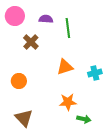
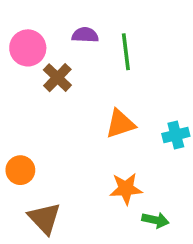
pink circle: (15, 16) -> (28, 48), moved
orange circle: (19, 81) -> (20, 170), moved

